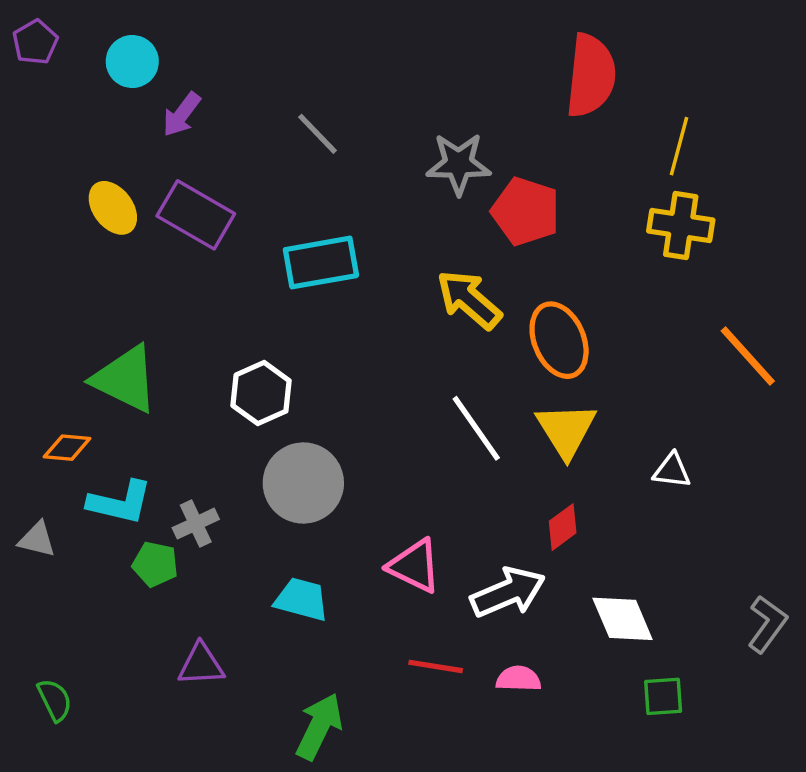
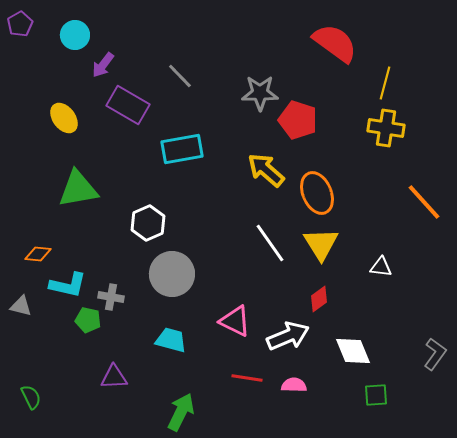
red semicircle: (591, 76) -> (335, 43), turned -60
purple rectangle: (196, 215) -> (128, 105), moved
green triangle: (125, 379) -> (78, 189), moved, turned -36
gray cross: (196, 524) -> (111, 297), turned 35

